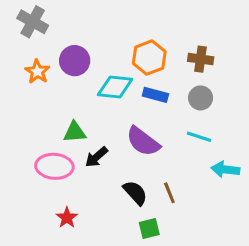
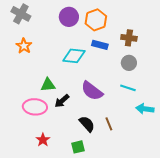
orange hexagon: (149, 58) -> (96, 20), moved
purple circle: (75, 61) -> (69, 17), moved
blue rectangle: (155, 95) -> (100, 45), moved
green square: (149, 229) -> (78, 147), moved

